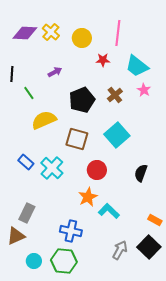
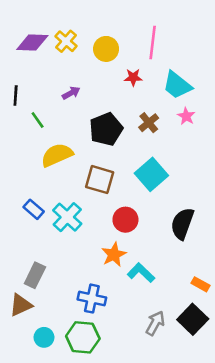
black semicircle: (141, 173) -> (182, 224), size x1.4

